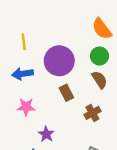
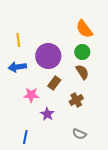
brown rectangle: (66, 93) -> (54, 83), turned 64
pink star: (26, 107) -> (31, 95), moved
purple star: (46, 134) -> (47, 114), moved

